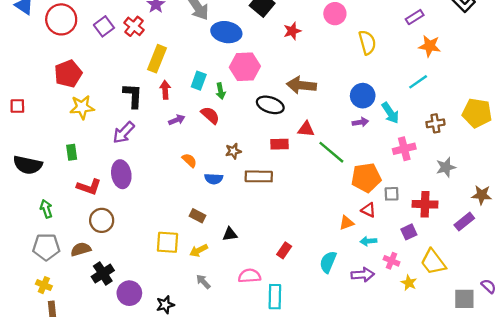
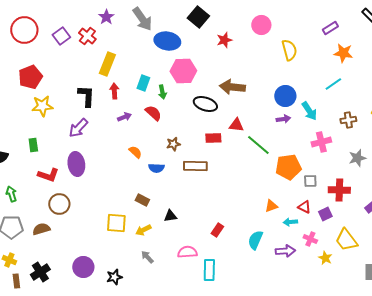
red triangle: (368, 210) -> (304, 207), moved
black cross: (103, 274) -> (40, 272), moved

